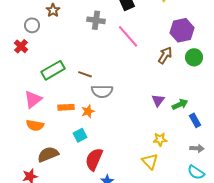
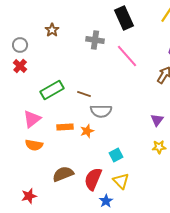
gray circle: (32, 25) -> (20, 45), moved
cyan square: (80, 135) -> (116, 155), moved
yellow star: (160, 139) -> (159, 147), moved
brown semicircle: (48, 154) -> (63, 174), moved
yellow triangle: (150, 161) -> (121, 181), moved

